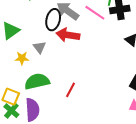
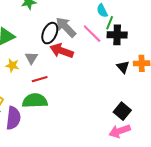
green semicircle: (37, 81) -> (35, 101), moved
red line: (70, 90) -> (40, 79), moved, turned 35

